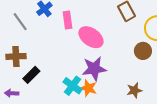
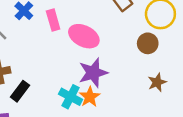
orange star: (88, 88) -> (90, 97), turned 30
brown star: (134, 90) -> (157, 82), moved

